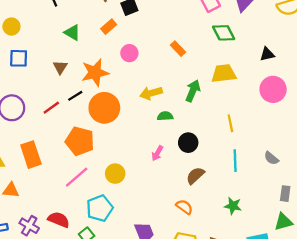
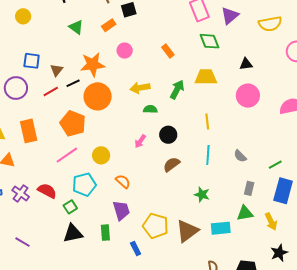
blue square: (19, 58) -> (32, 61), moved
brown triangle: (60, 67) -> (57, 70), moved
orange semicircle: (184, 207) -> (123, 181), moved

